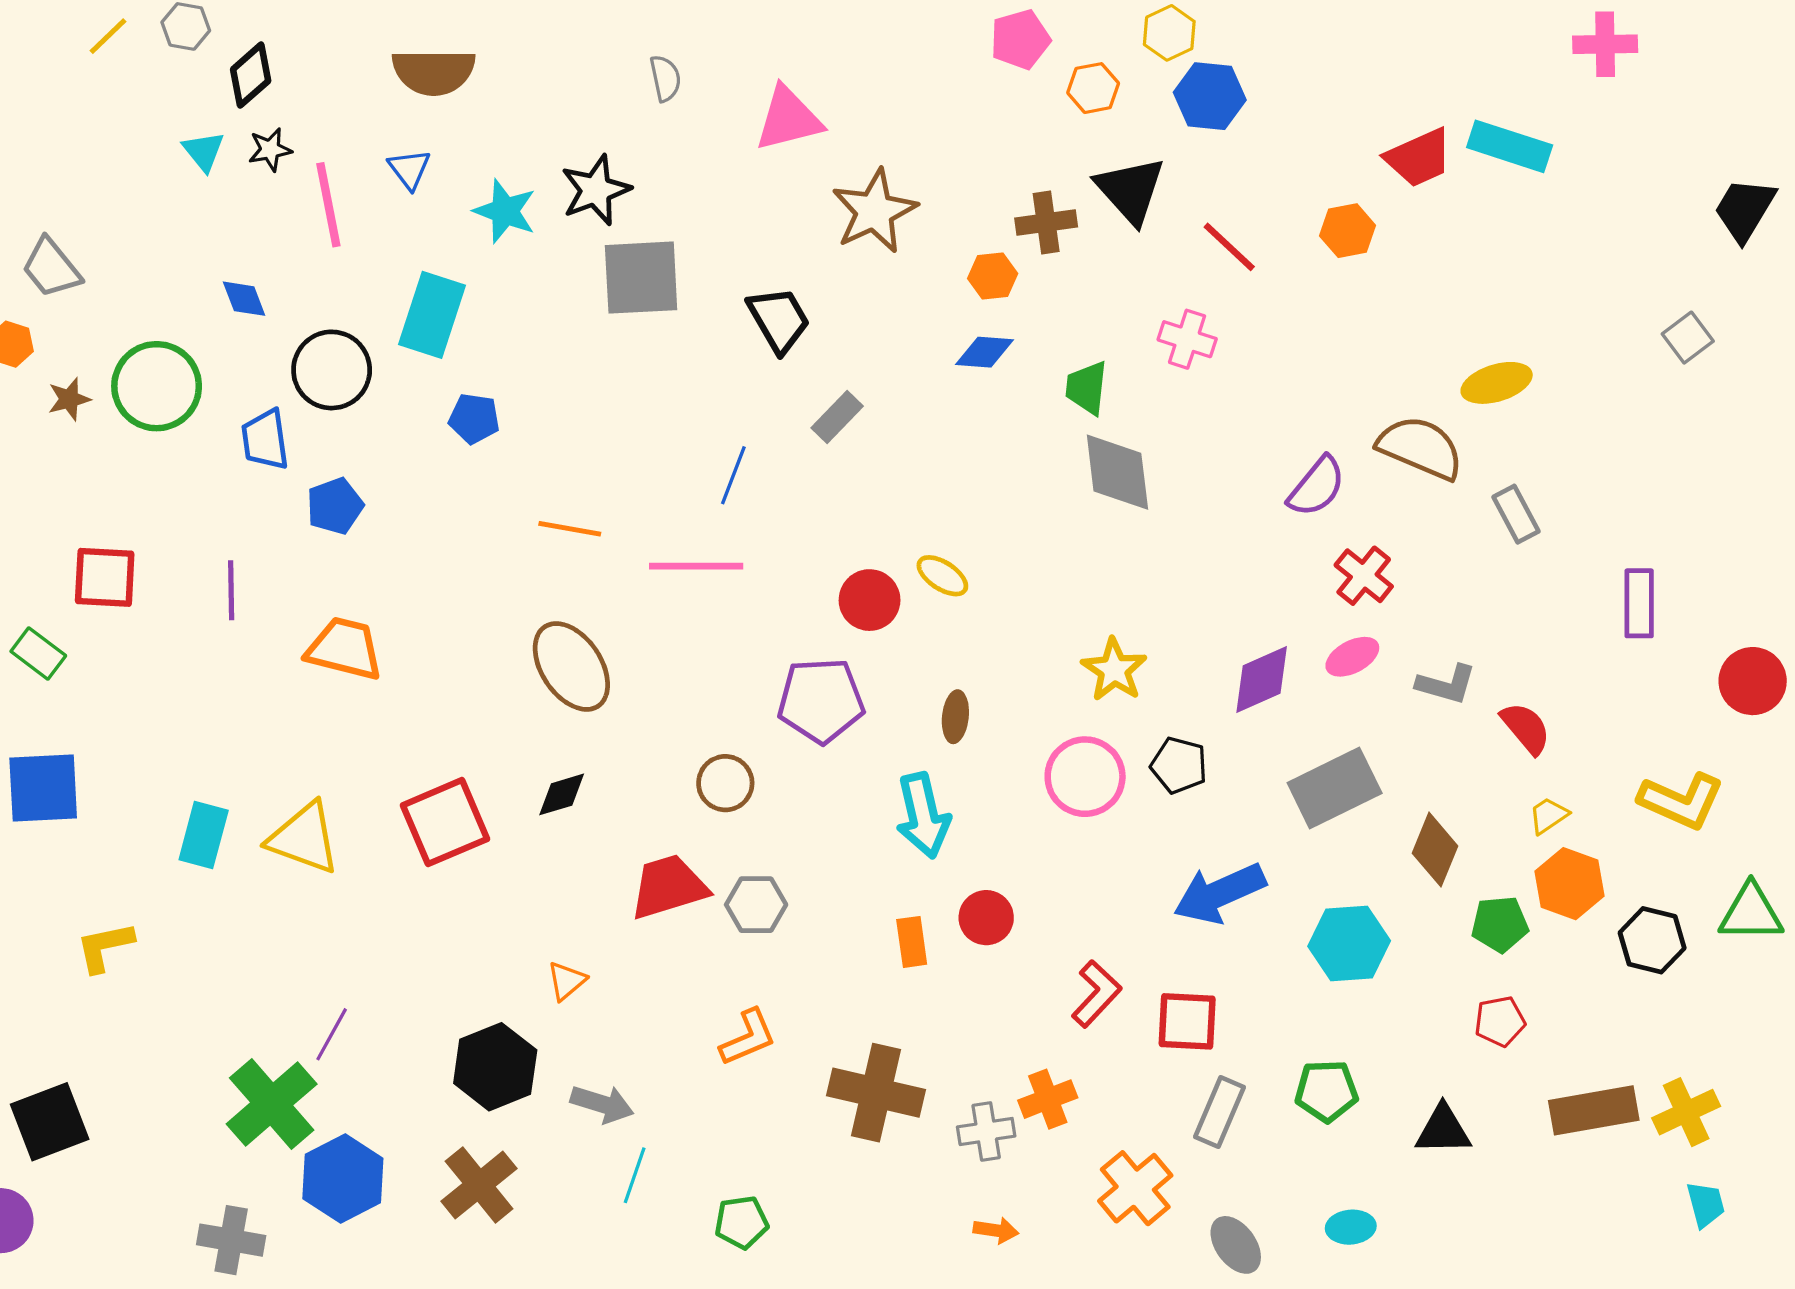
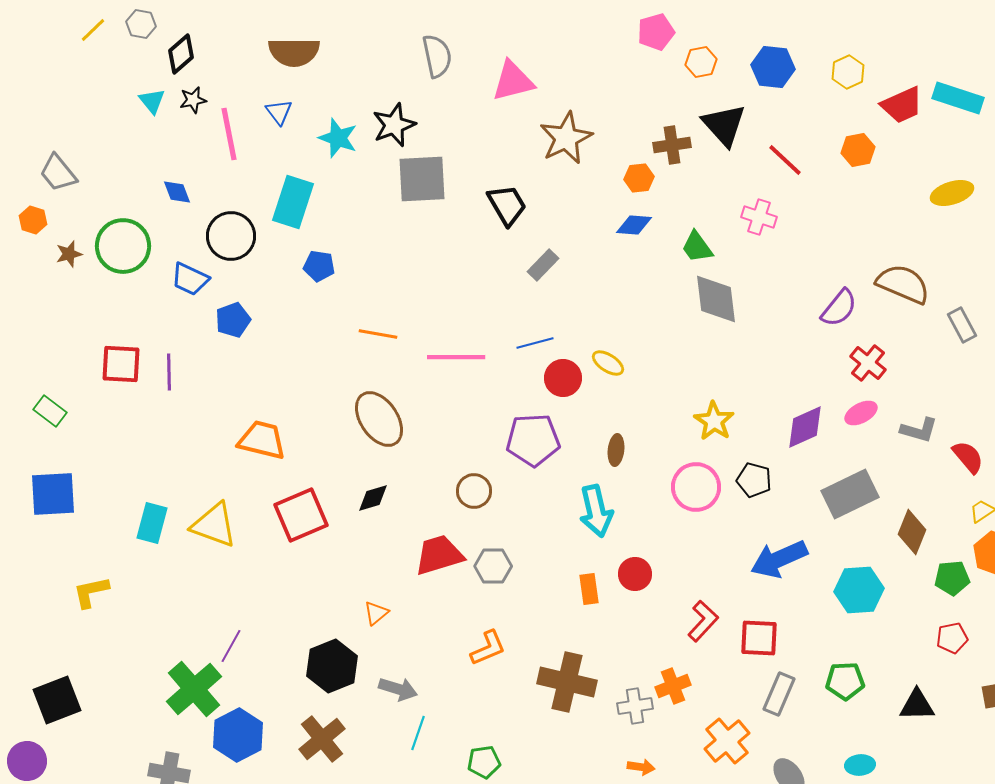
yellow hexagon: (1169, 33) -> (848, 72), moved
gray semicircle: (665, 78) -> (437, 56), size x1.5
yellow ellipse: (1497, 383) -> (952, 193), moved
green trapezoid: (1087, 388) -> (697, 247), turned -42
blue trapezoid: (265, 440) -> (190, 279), turned -57
blue line: (733, 475) -> (535, 343), moved, turned 54
red square: (105, 577) -> (121, 364), moved
orange trapezoid: (345, 649) -> (262, 440), moved

